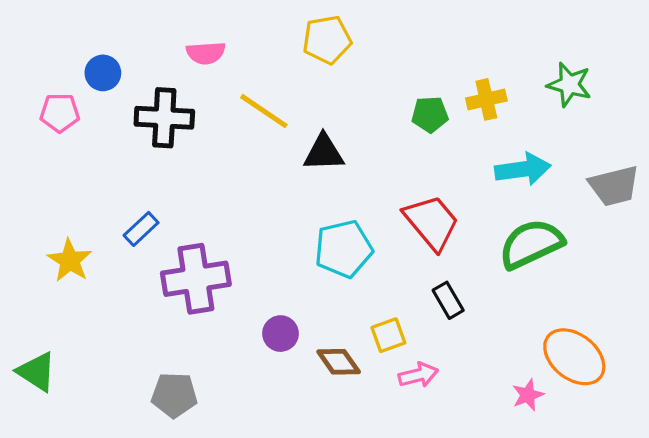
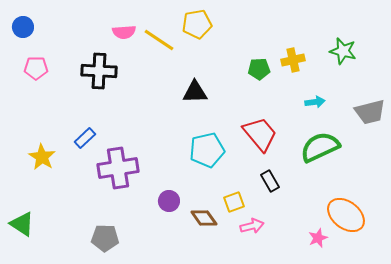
blue circle: (103, 73) -> (23, 27), moved
yellow line: (264, 111) -> (159, 40), moved
cyan arrow: (523, 169) -> (315, 102), size x0.6

